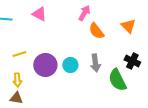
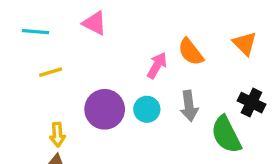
pink arrow: (84, 13) -> (157, 65), moved
yellow line: (19, 54) -> (51, 72), moved

